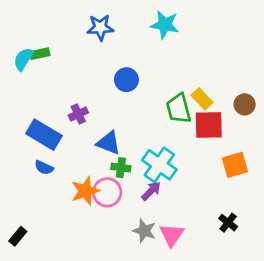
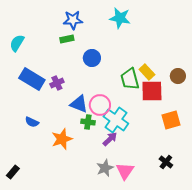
green rectangle: (40, 54) -> (67, 39), moved
blue rectangle: (44, 135) -> (32, 79), moved
pink circle: (107, 192) -> (100, 105), moved
gray star: (144, 231) -> (105, 168), turned 30

